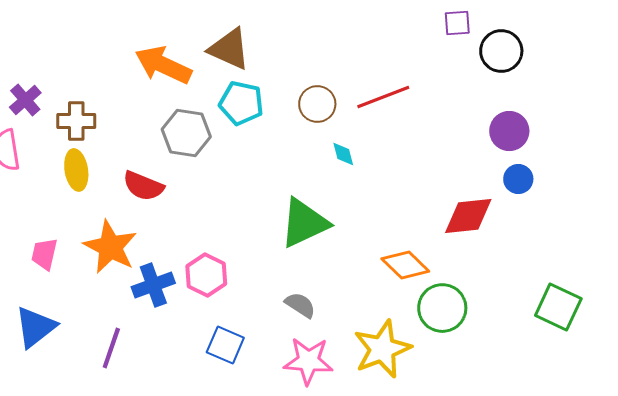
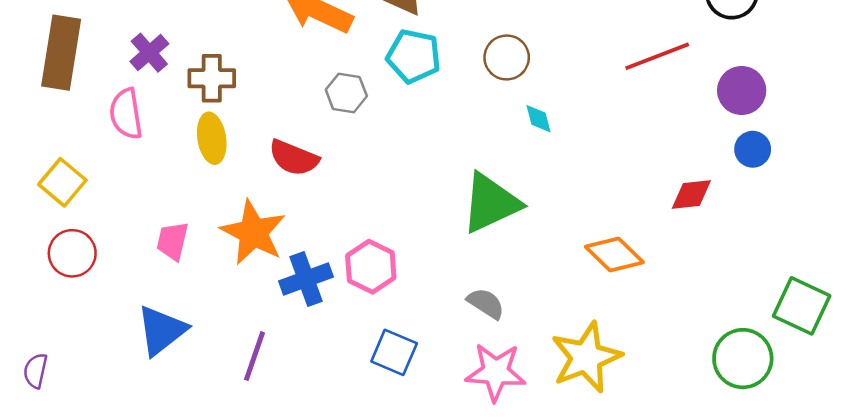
red line: (383, 97) -> (657, 56), moved
gray hexagon: (186, 133) -> (346, 93), size x0.7
red diamond: (468, 216) -> (691, 195), size x0.7
green circle: (442, 308) -> (743, 359), moved

